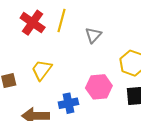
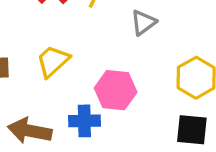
pink hexagon: (99, 87) -> (116, 90), moved

